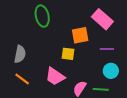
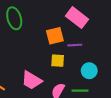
purple line: (107, 49) -> (75, 45), moved
yellow square: (68, 54) -> (58, 61), moved

